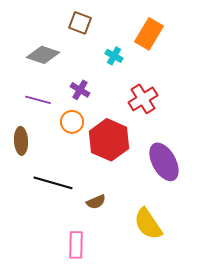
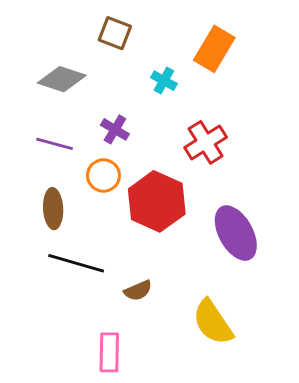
brown ellipse: (21, 141) -> (53, 209), moved

